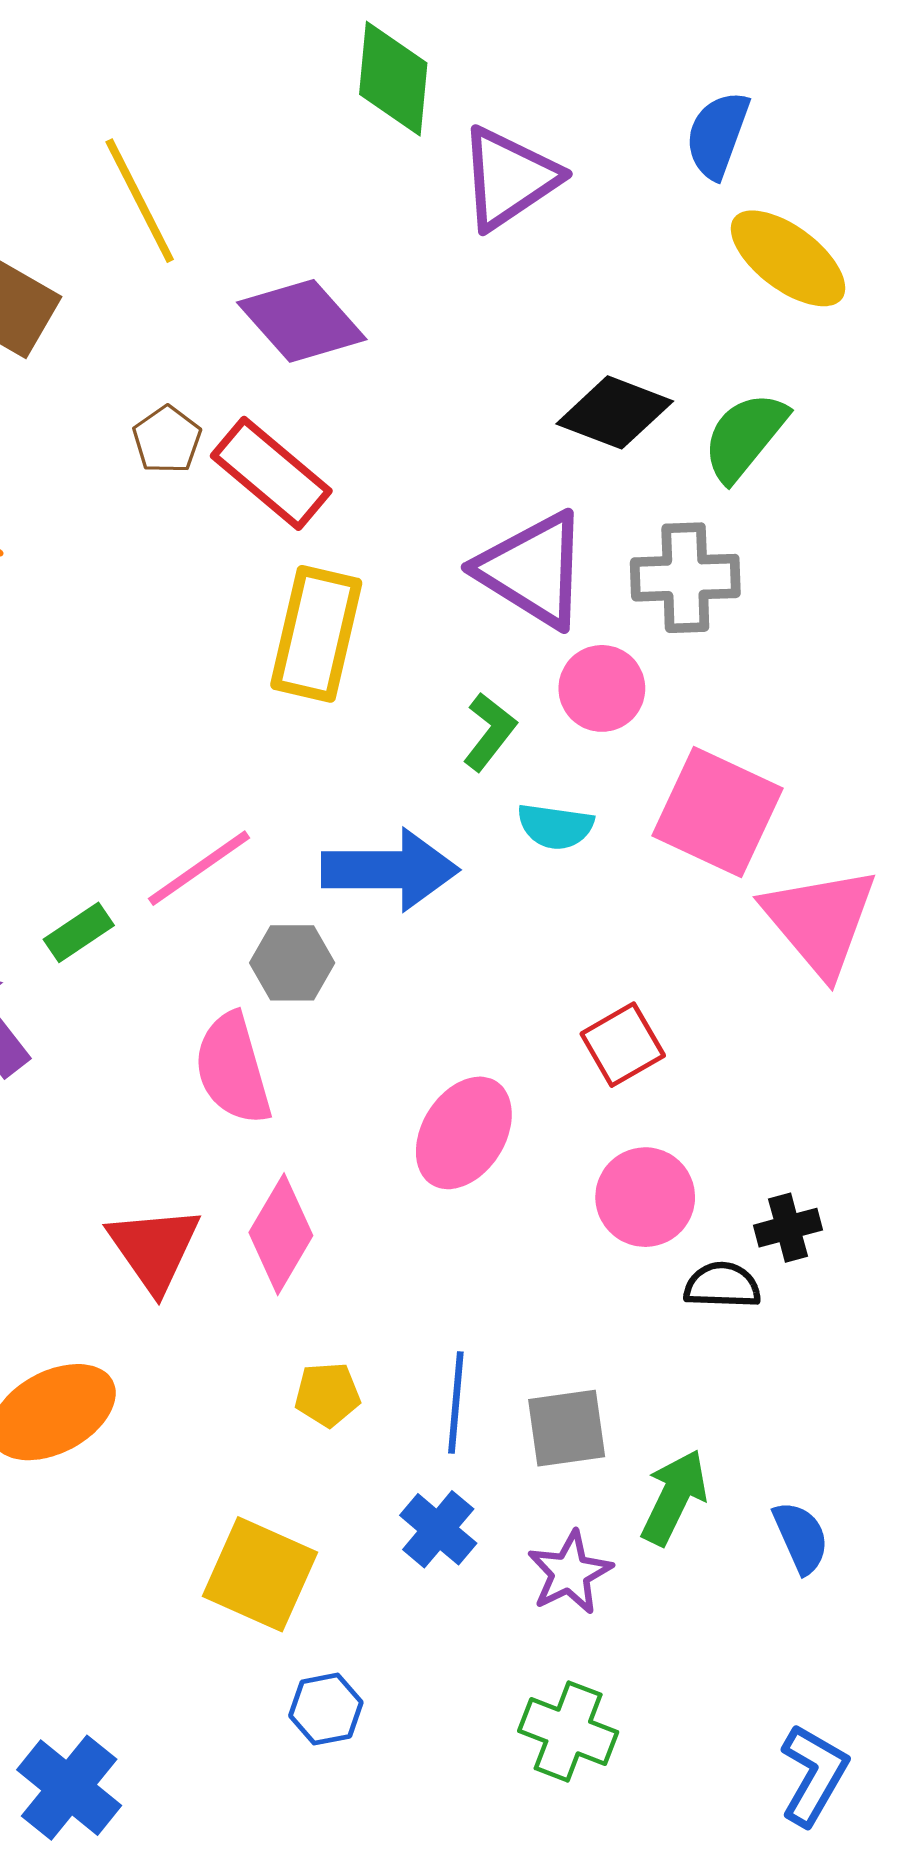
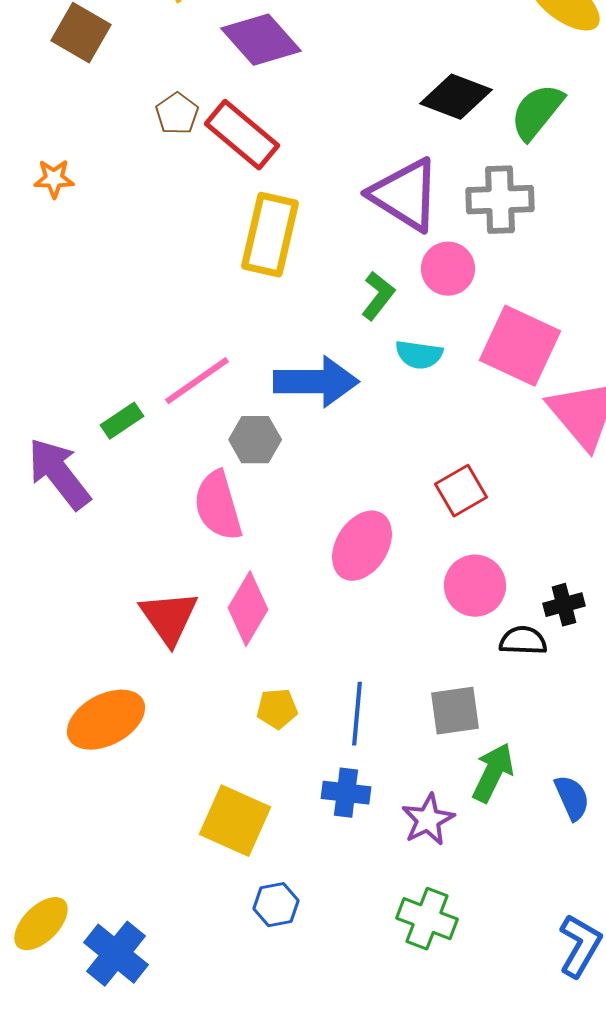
gray square: (567, 1428) -> (455, 711), moved
blue cross: (438, 1529) -> (346, 793), turned -33

